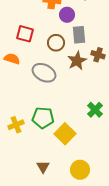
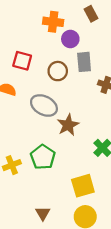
brown star: (77, 61) -> (68, 125), moved
green pentagon: (43, 118) -> (43, 157), turned 30
yellow square: (65, 134) -> (83, 186), moved, turned 30

